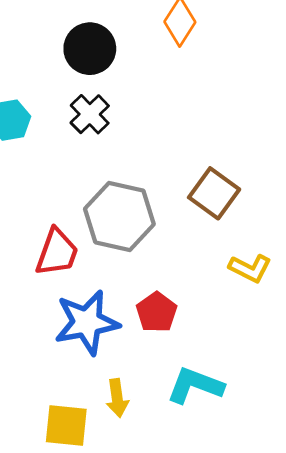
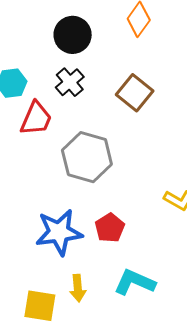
brown square: (214, 193) -> (135, 93), moved
red trapezoid: (57, 252) -> (36, 119), moved

